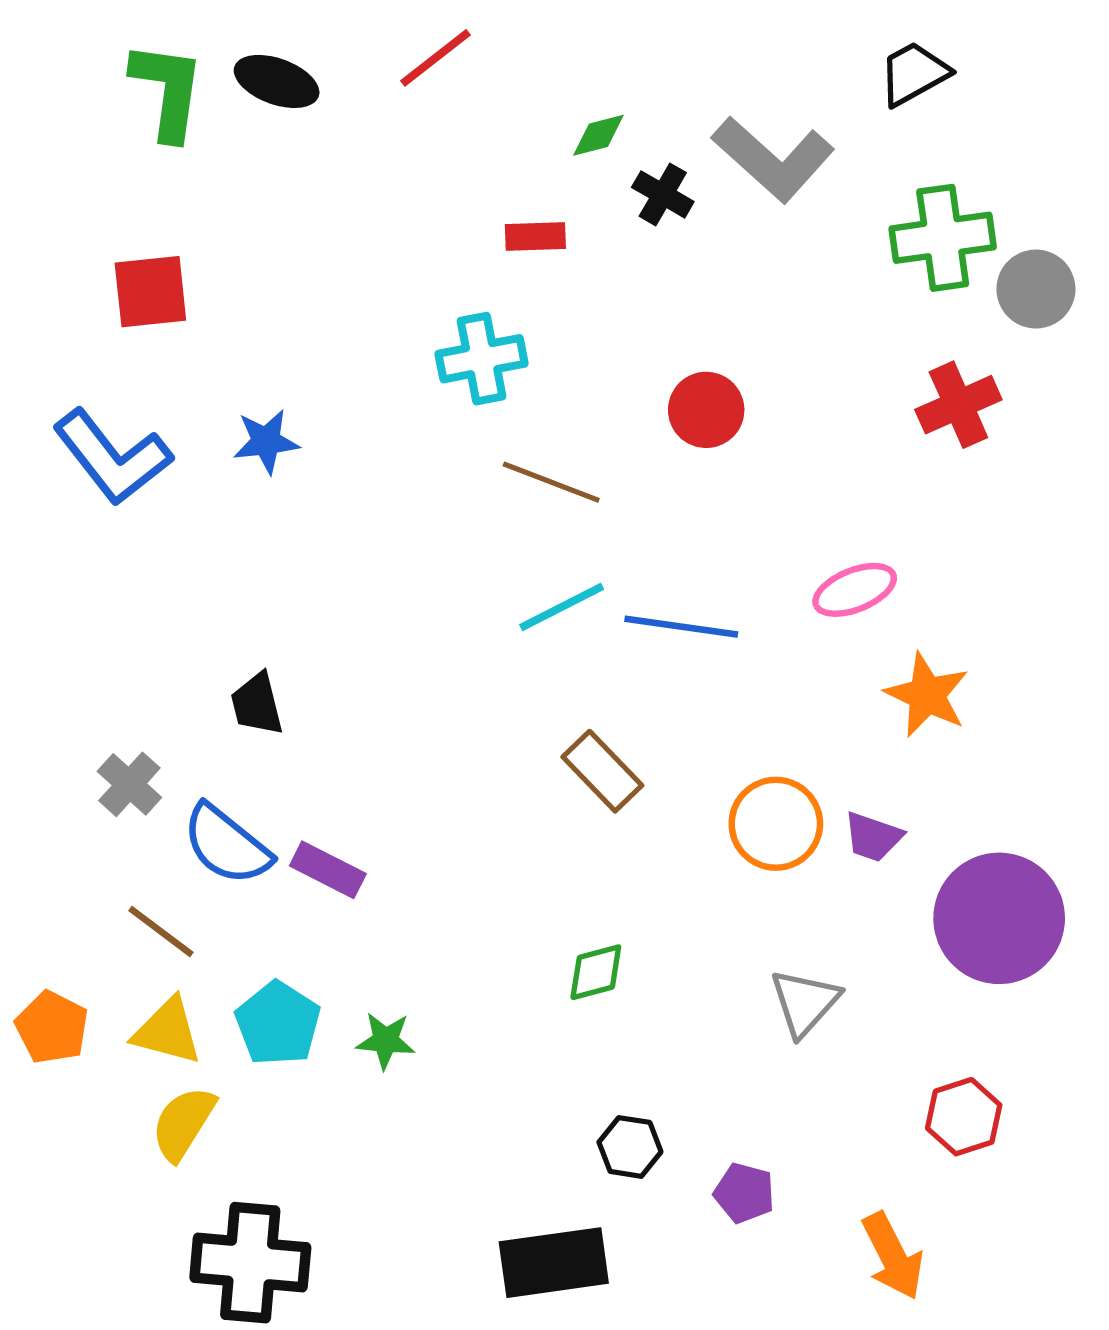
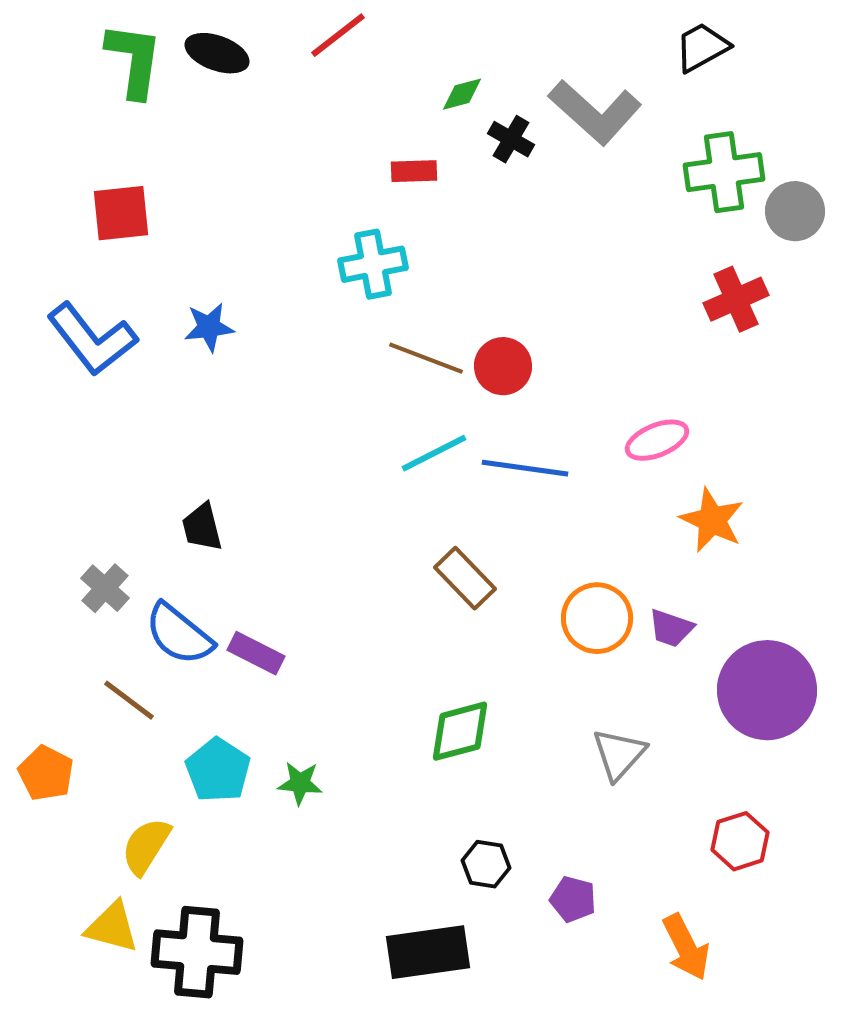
red circle: (706, 410) -> (503, 366), moved
green diamond: (596, 972) -> (460, 731), size x1.4
yellow triangle: (168, 1031) -> (112, 927), moved

